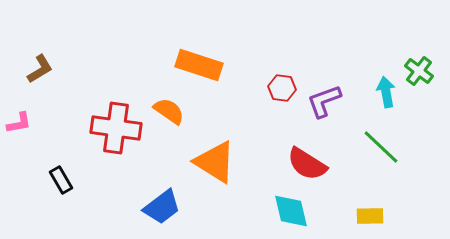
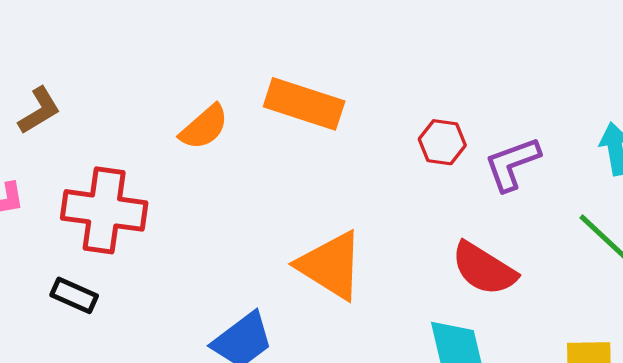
orange semicircle: (169, 111) -> (204, 127), moved, turned 104
red cross: (116, 128) -> (104, 210), moved
black rectangle: (61, 180) -> (74, 295), turned -36

